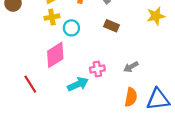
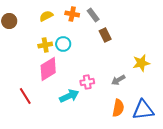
yellow star: (156, 16) -> (141, 63), moved
yellow cross: (52, 17) -> (45, 45), moved
brown rectangle: (111, 26) -> (105, 35), moved, turned 40

